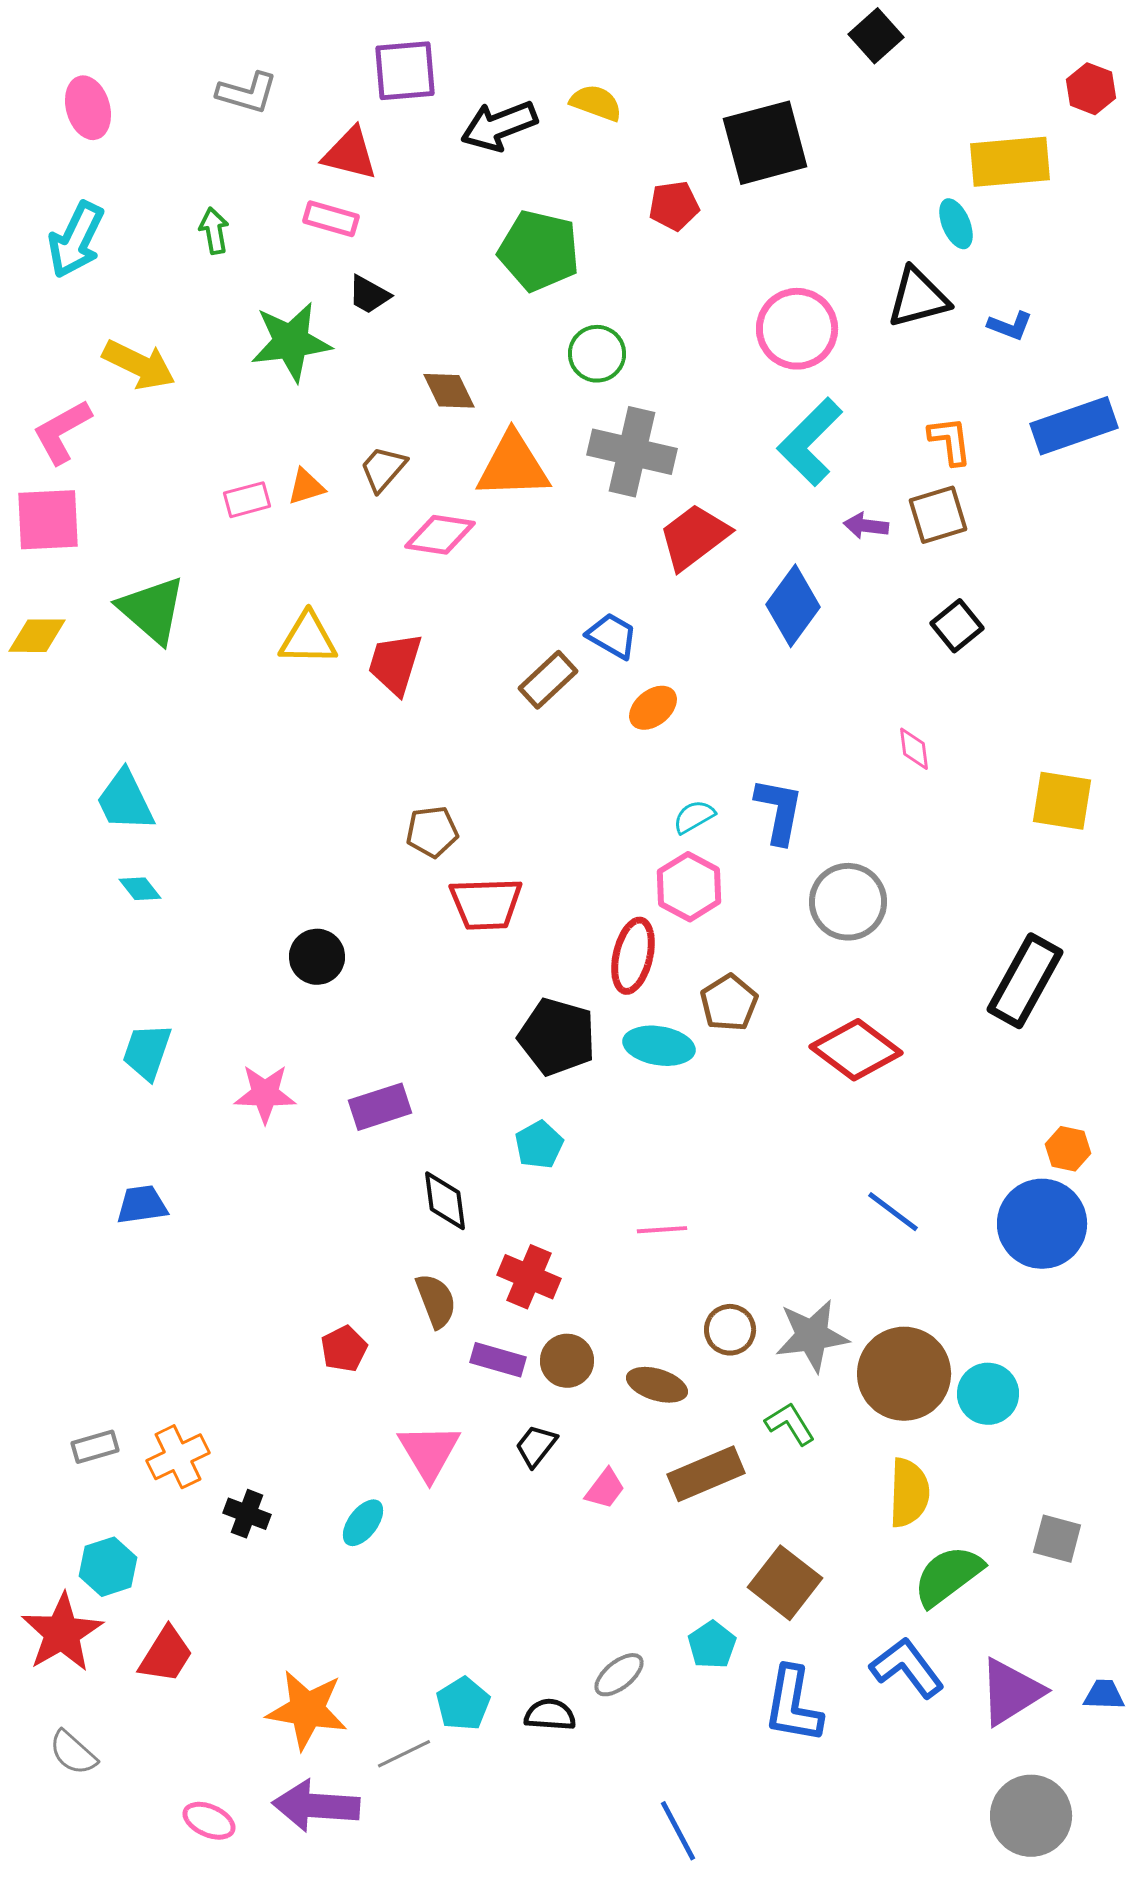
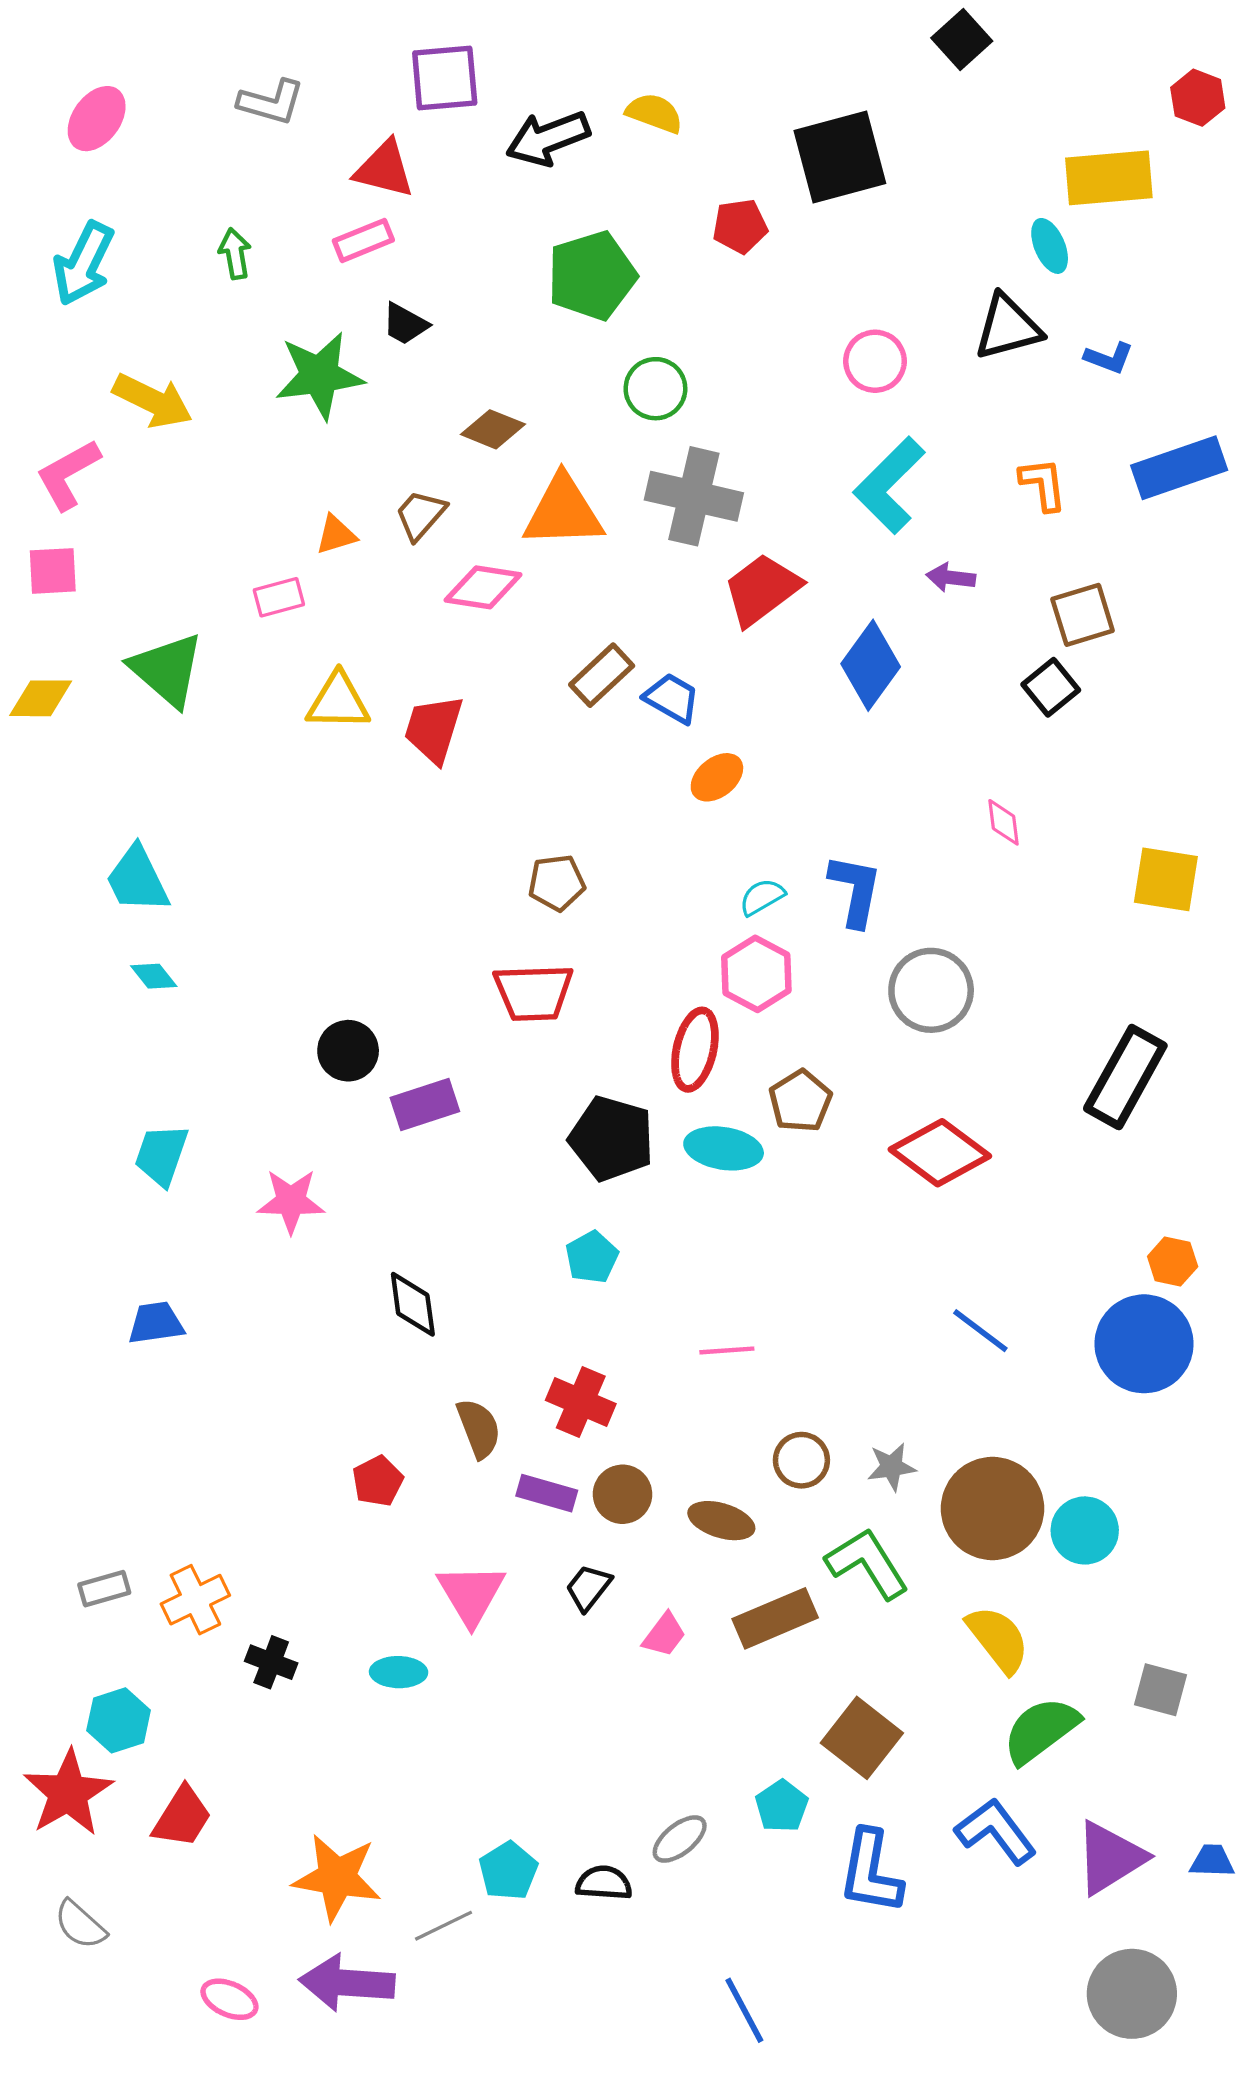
pink ellipse: (88, 108) -> (97, 119), turned 52
pink rectangle: (331, 219) -> (363, 240), turned -38
green pentagon: (539, 251) -> (592, 276), turned -30
pink circle: (797, 329) -> (875, 361), size x0.7
brown diamond: (449, 391) -> (493, 429), turned -42
pink rectangle: (247, 500) -> (279, 597), moved
brown square: (938, 515) -> (1083, 615), moved
pink square: (48, 520) -> (53, 571), size x0.7
brown rectangle: (548, 680) -> (602, 675), moved
brown pentagon: (432, 832) -> (557, 883), moved
purple rectangle: (380, 1107) -> (425, 1104), moved
black diamond: (445, 1201) -> (413, 1304), moved
gray star: (812, 1336) -> (891, 1467), size x0.6
green L-shape: (790, 1424) -> (867, 1563), size x1.5
yellow semicircle: (909, 1493) -> (998, 1639), turned -40
cyan ellipse: (363, 1523) -> (399, 1672), turned 54

